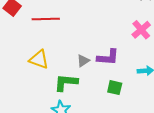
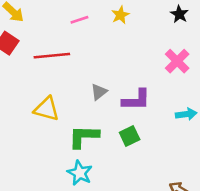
gray triangle: (83, 61) -> (99, 92), moved
green square: (115, 88) -> (130, 136), moved, turned -35

